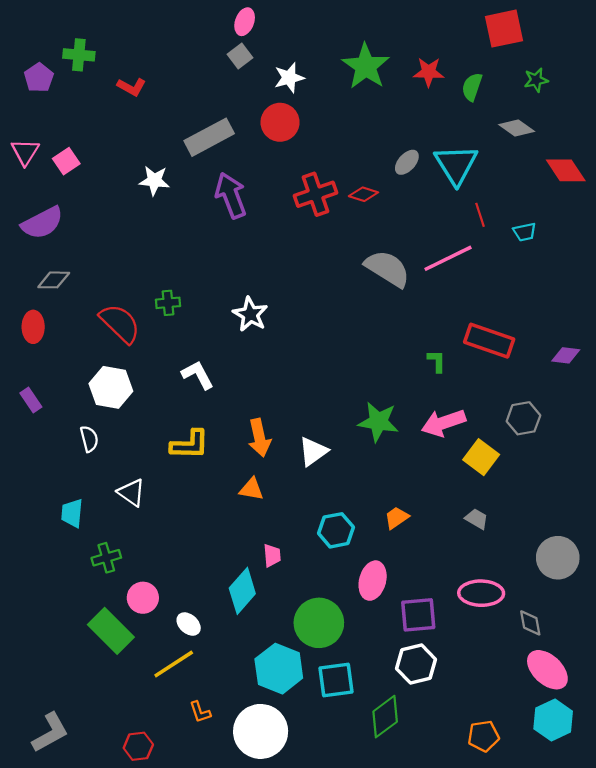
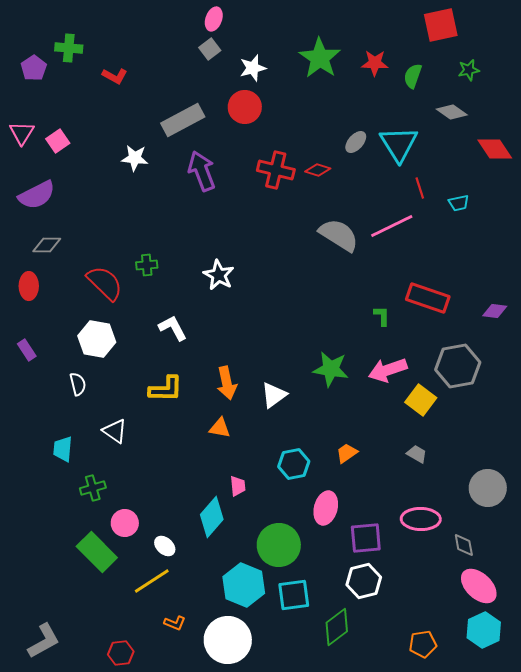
red cross: (315, 194) -> (276, 170), turned 33
gray hexagon: (523, 418) -> (458, 366), size x1.5
orange L-shape: (200, 712) -> (175, 623), turned -50

